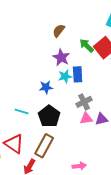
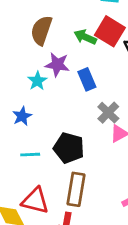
brown semicircle: (59, 31) -> (41, 30), size x1.5
cyan star: (65, 76) -> (37, 81), moved
blue star: (46, 87) -> (22, 116), moved

